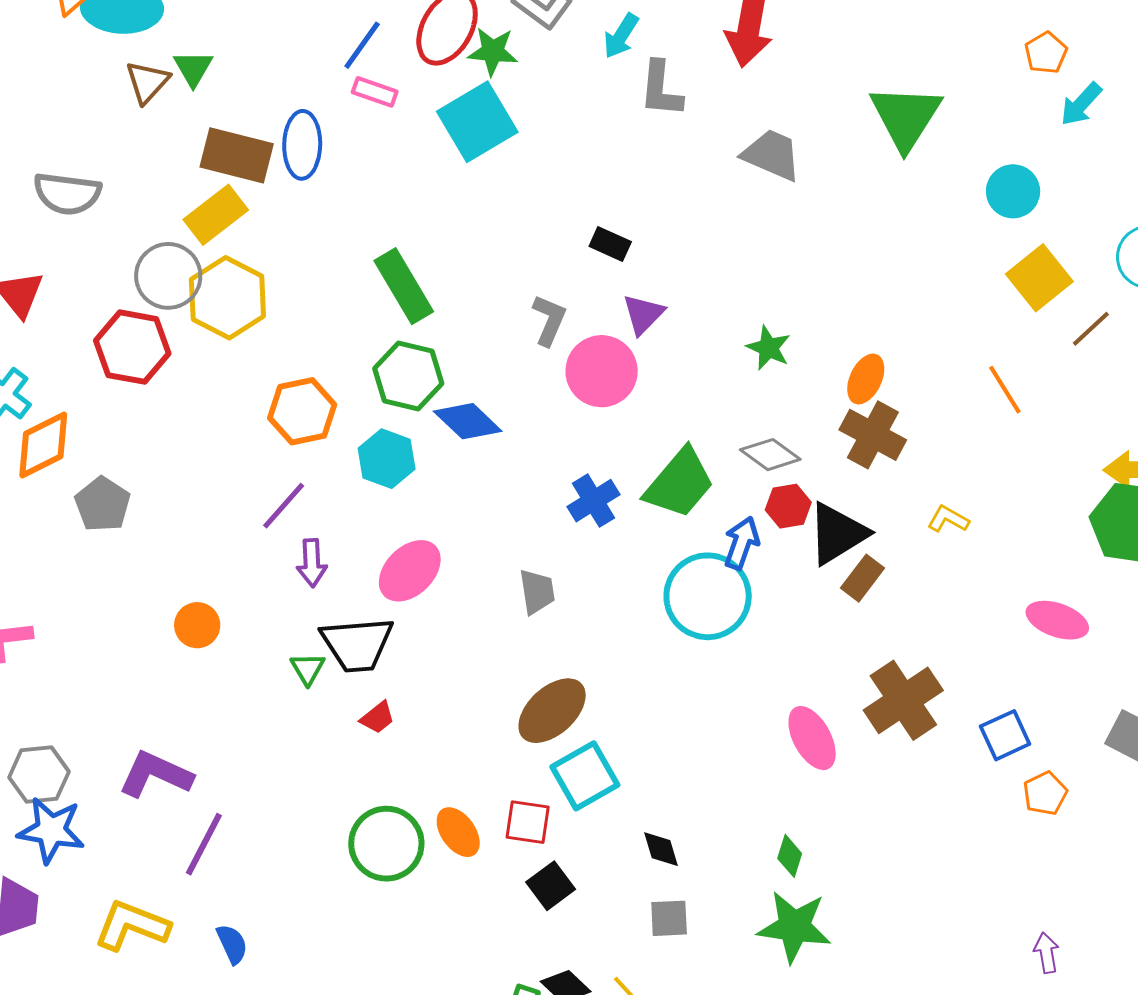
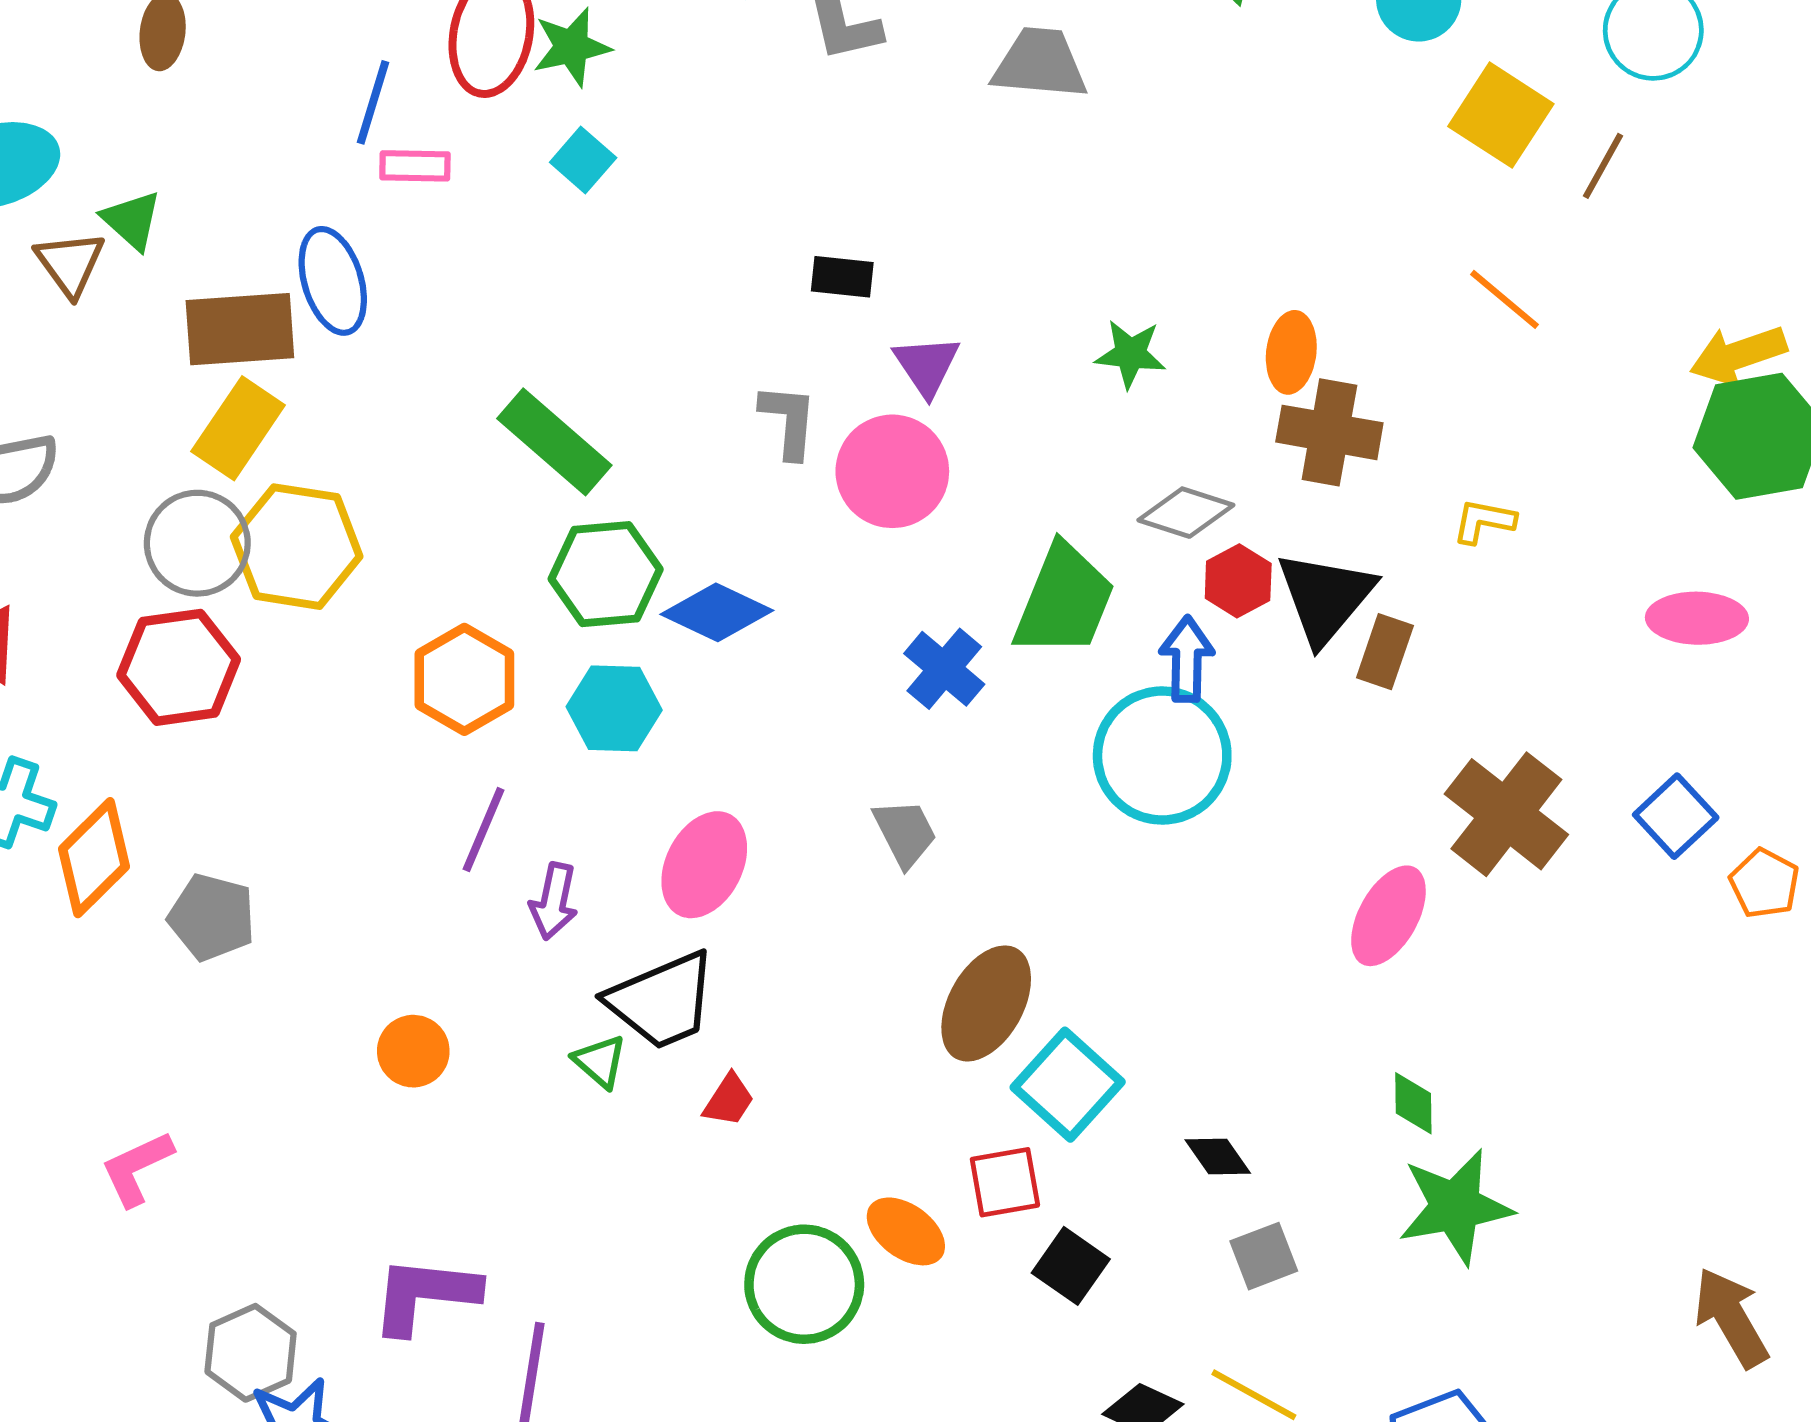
cyan square: (477, 122) -> (583, 160), size x0.5
purple arrow: (312, 563) -> (554, 901), turned 33
pink ellipse: (812, 738) -> (1388, 916), turned 76

